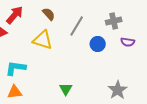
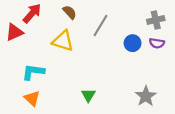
gray cross: (114, 21) -> (156, 20), moved
blue circle: (98, 44) -> (133, 43), moved
orange triangle: (15, 92) -> (32, 98), turned 49

